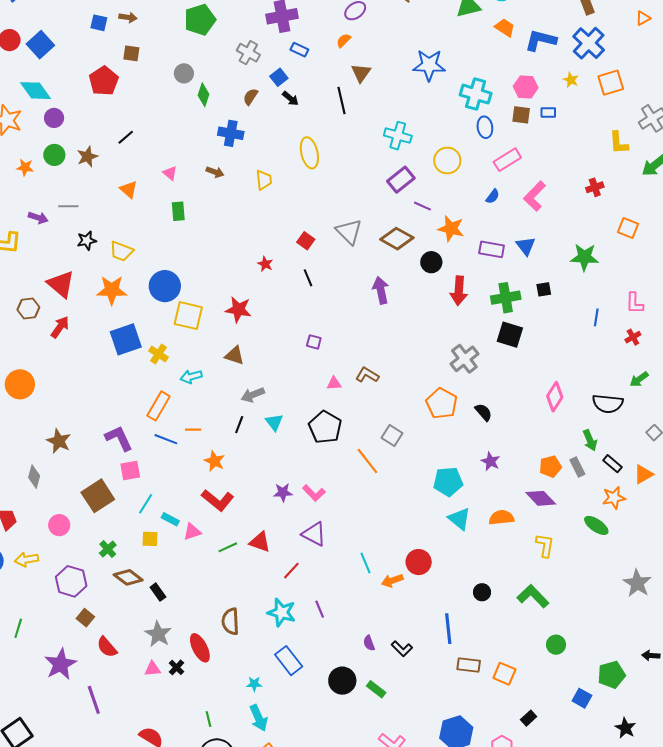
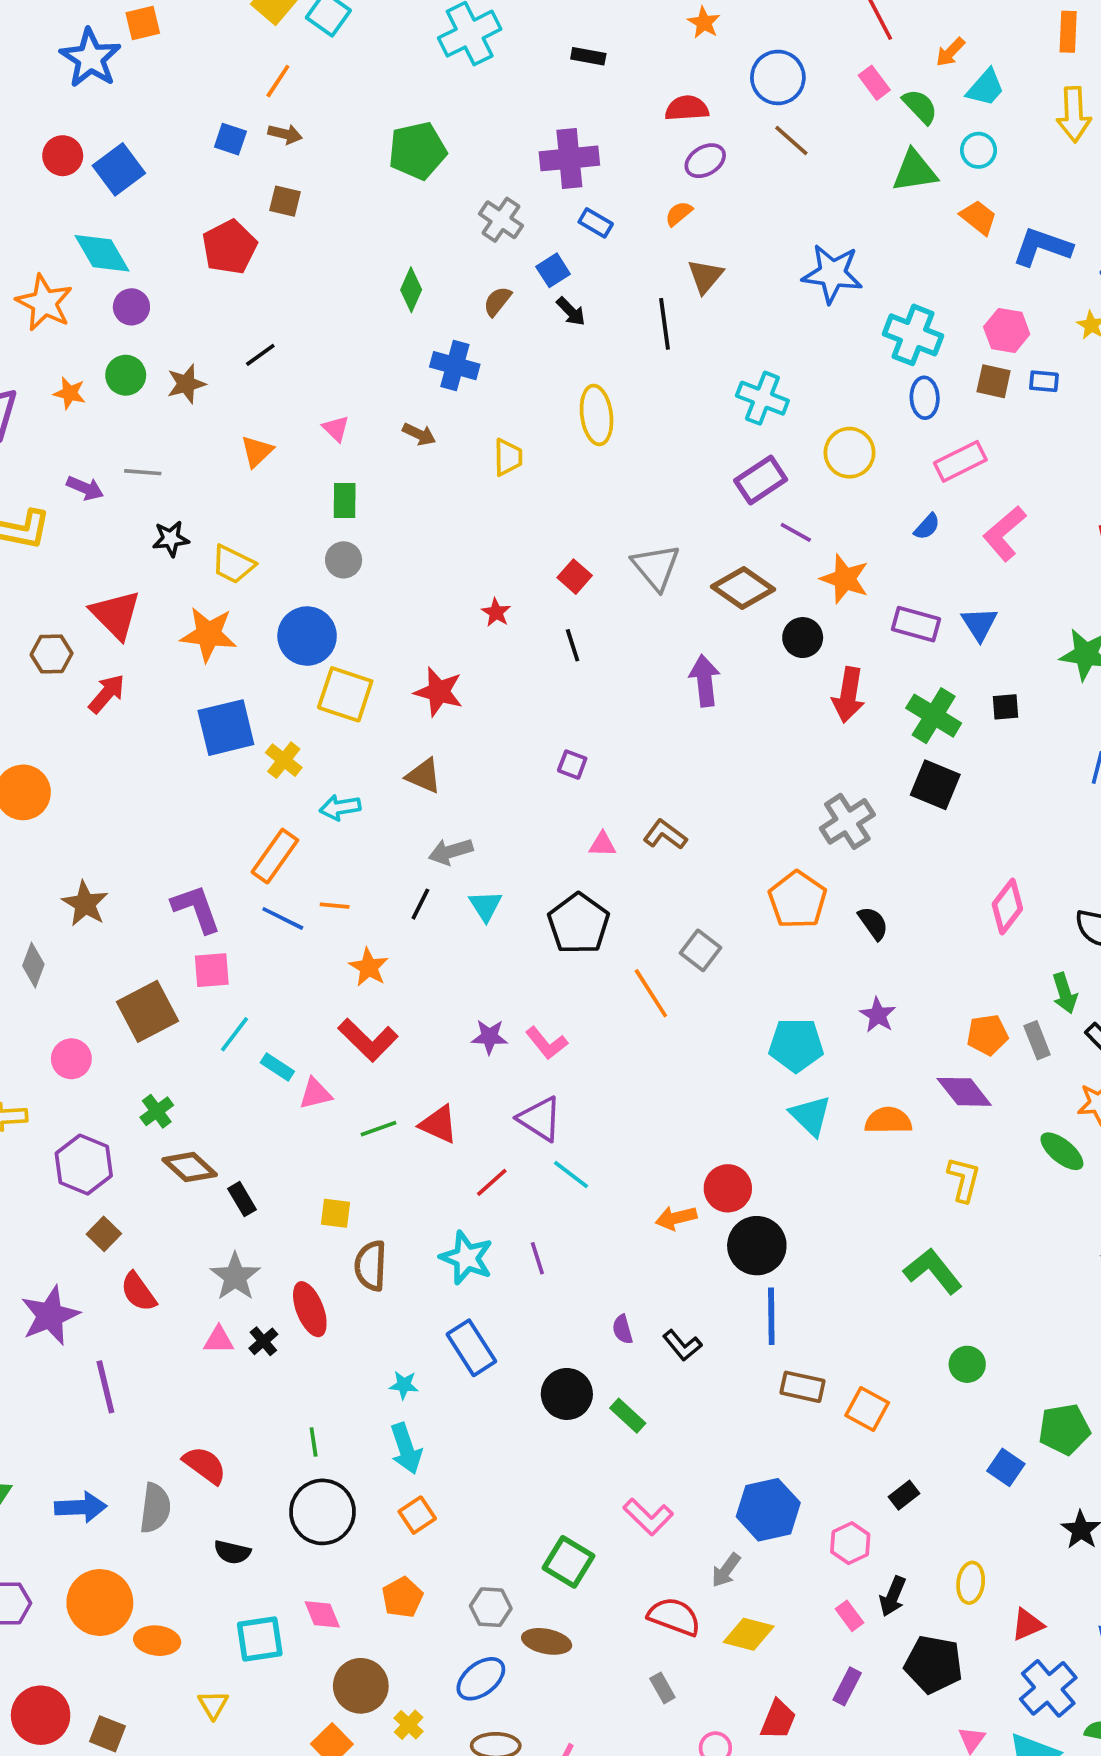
gray circle: (184, 73) -> (344, 560), moved
orange triangle: (129, 189) -> (257, 451), turned 30
green cross: (506, 298) -> (934, 716), turned 36
yellow square: (150, 539) -> (335, 1213), moved
cyan line: (366, 563) -> (571, 1174), moved, turned -35
black circle: (482, 592) -> (757, 1246), moved, size x1.8

